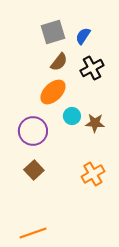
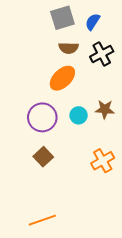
brown semicircle: (59, 62) -> (68, 48), turned 54
cyan circle: (72, 116) -> (79, 115), moved

